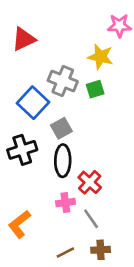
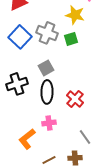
blue square: (33, 103) -> (20, 37), moved
red cross: (90, 182) -> (75, 99), moved
gray line: (91, 219) -> (85, 137), moved
orange L-shape: (19, 224) -> (27, 139), moved

